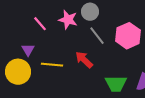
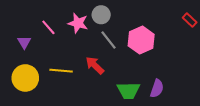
purple triangle: (28, 50) -> (24, 42), moved

